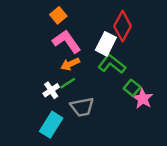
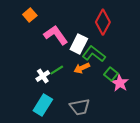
orange square: (58, 15) -> (30, 15), moved
white rectangle: (106, 44) -> (79, 44), moved
orange arrow: (70, 64) -> (82, 68), moved
gray trapezoid: (82, 107) -> (80, 107), moved

